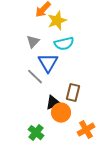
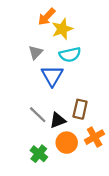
gray line: (35, 77) -> (38, 115), moved
orange circle: (61, 113) -> (67, 143), moved
orange cross: (86, 130) -> (95, 137), moved

